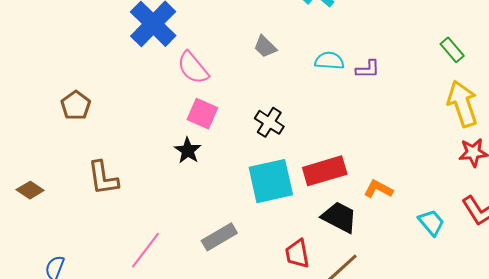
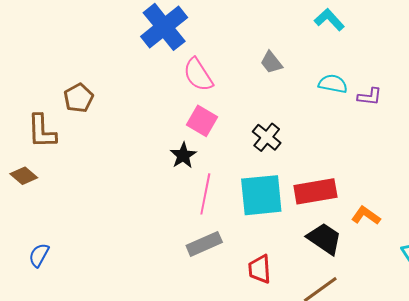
brown L-shape: (103, 178) -> (42, 131), moved
pink line: (145, 250) -> (205, 194), moved, turned -33
red trapezoid: (297, 254) -> (260, 269), moved

